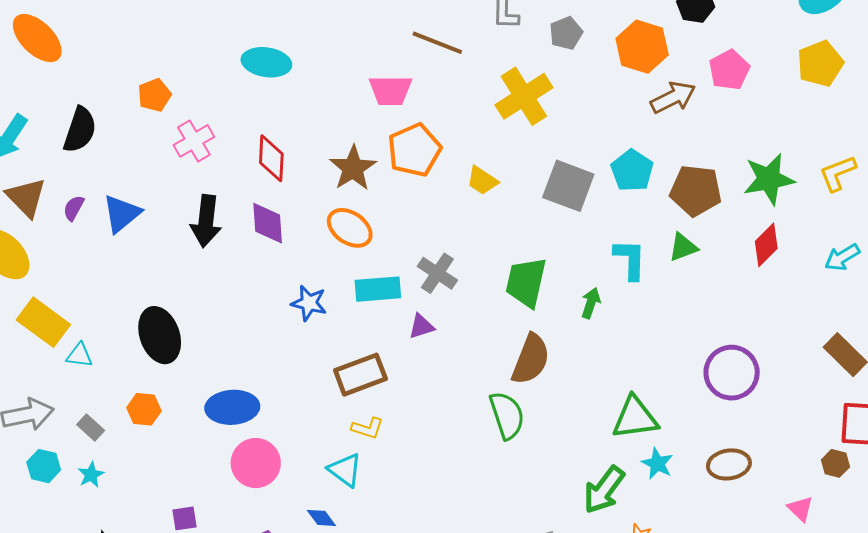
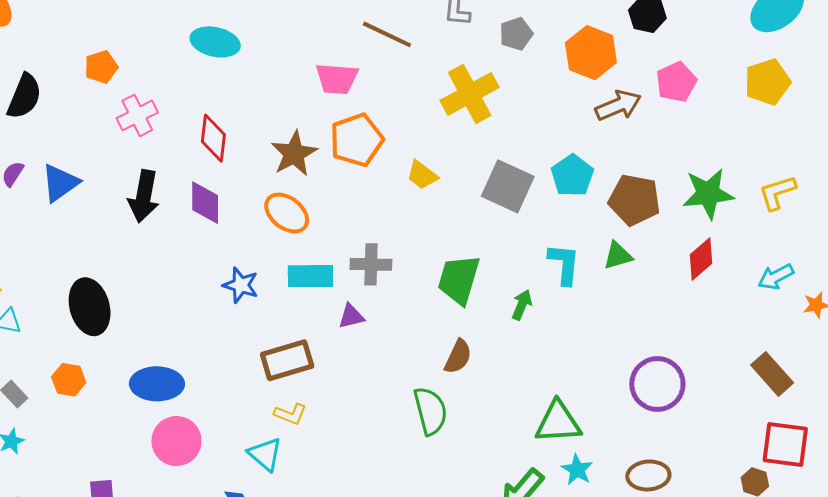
gray cross: (437, 273) -> (371, 264), turned -36
brown semicircle: (531, 359) -> (458, 357), size x0.7

